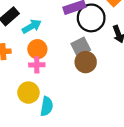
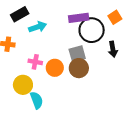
orange circle: (37, 49) -> (55, 68), moved
cyan semicircle: (47, 106) -> (37, 100), turned -42

